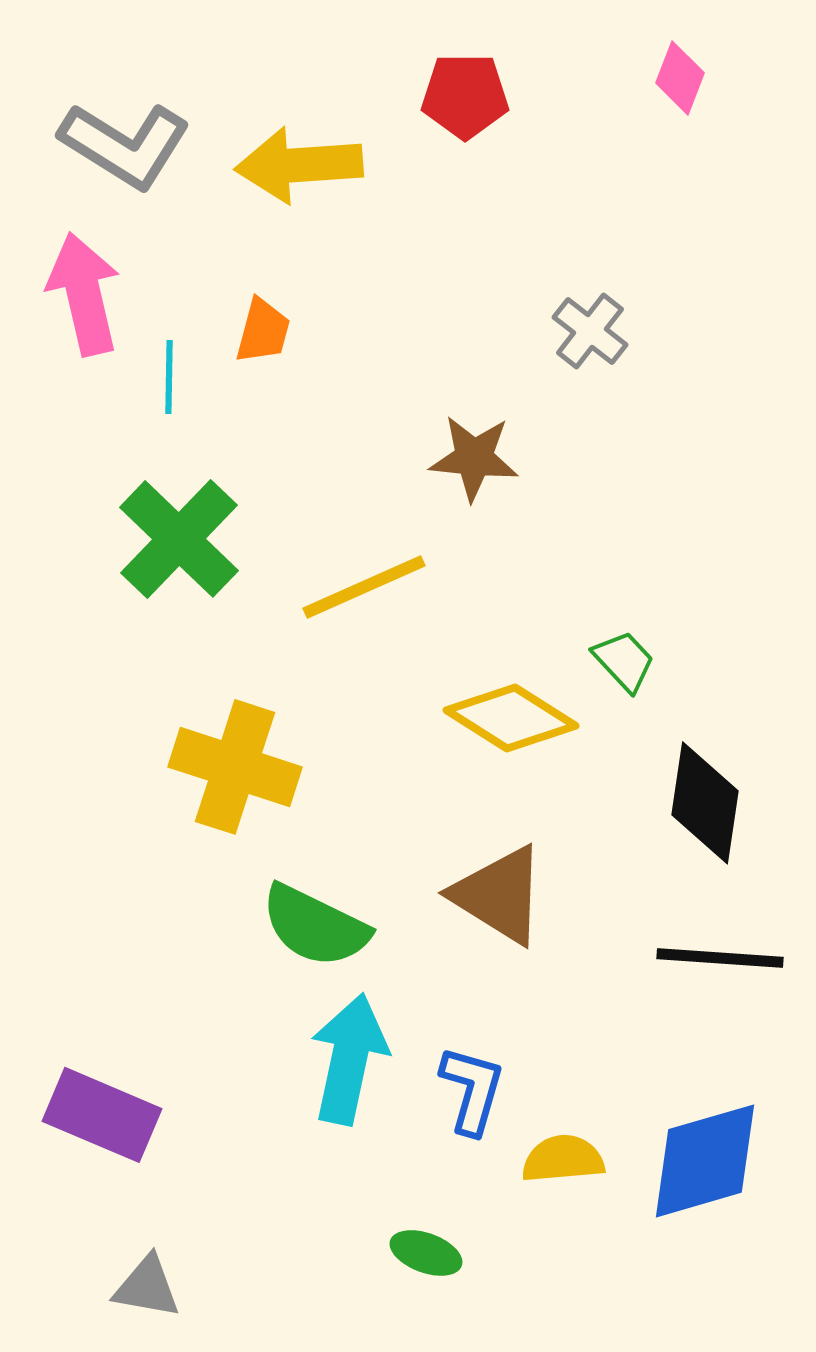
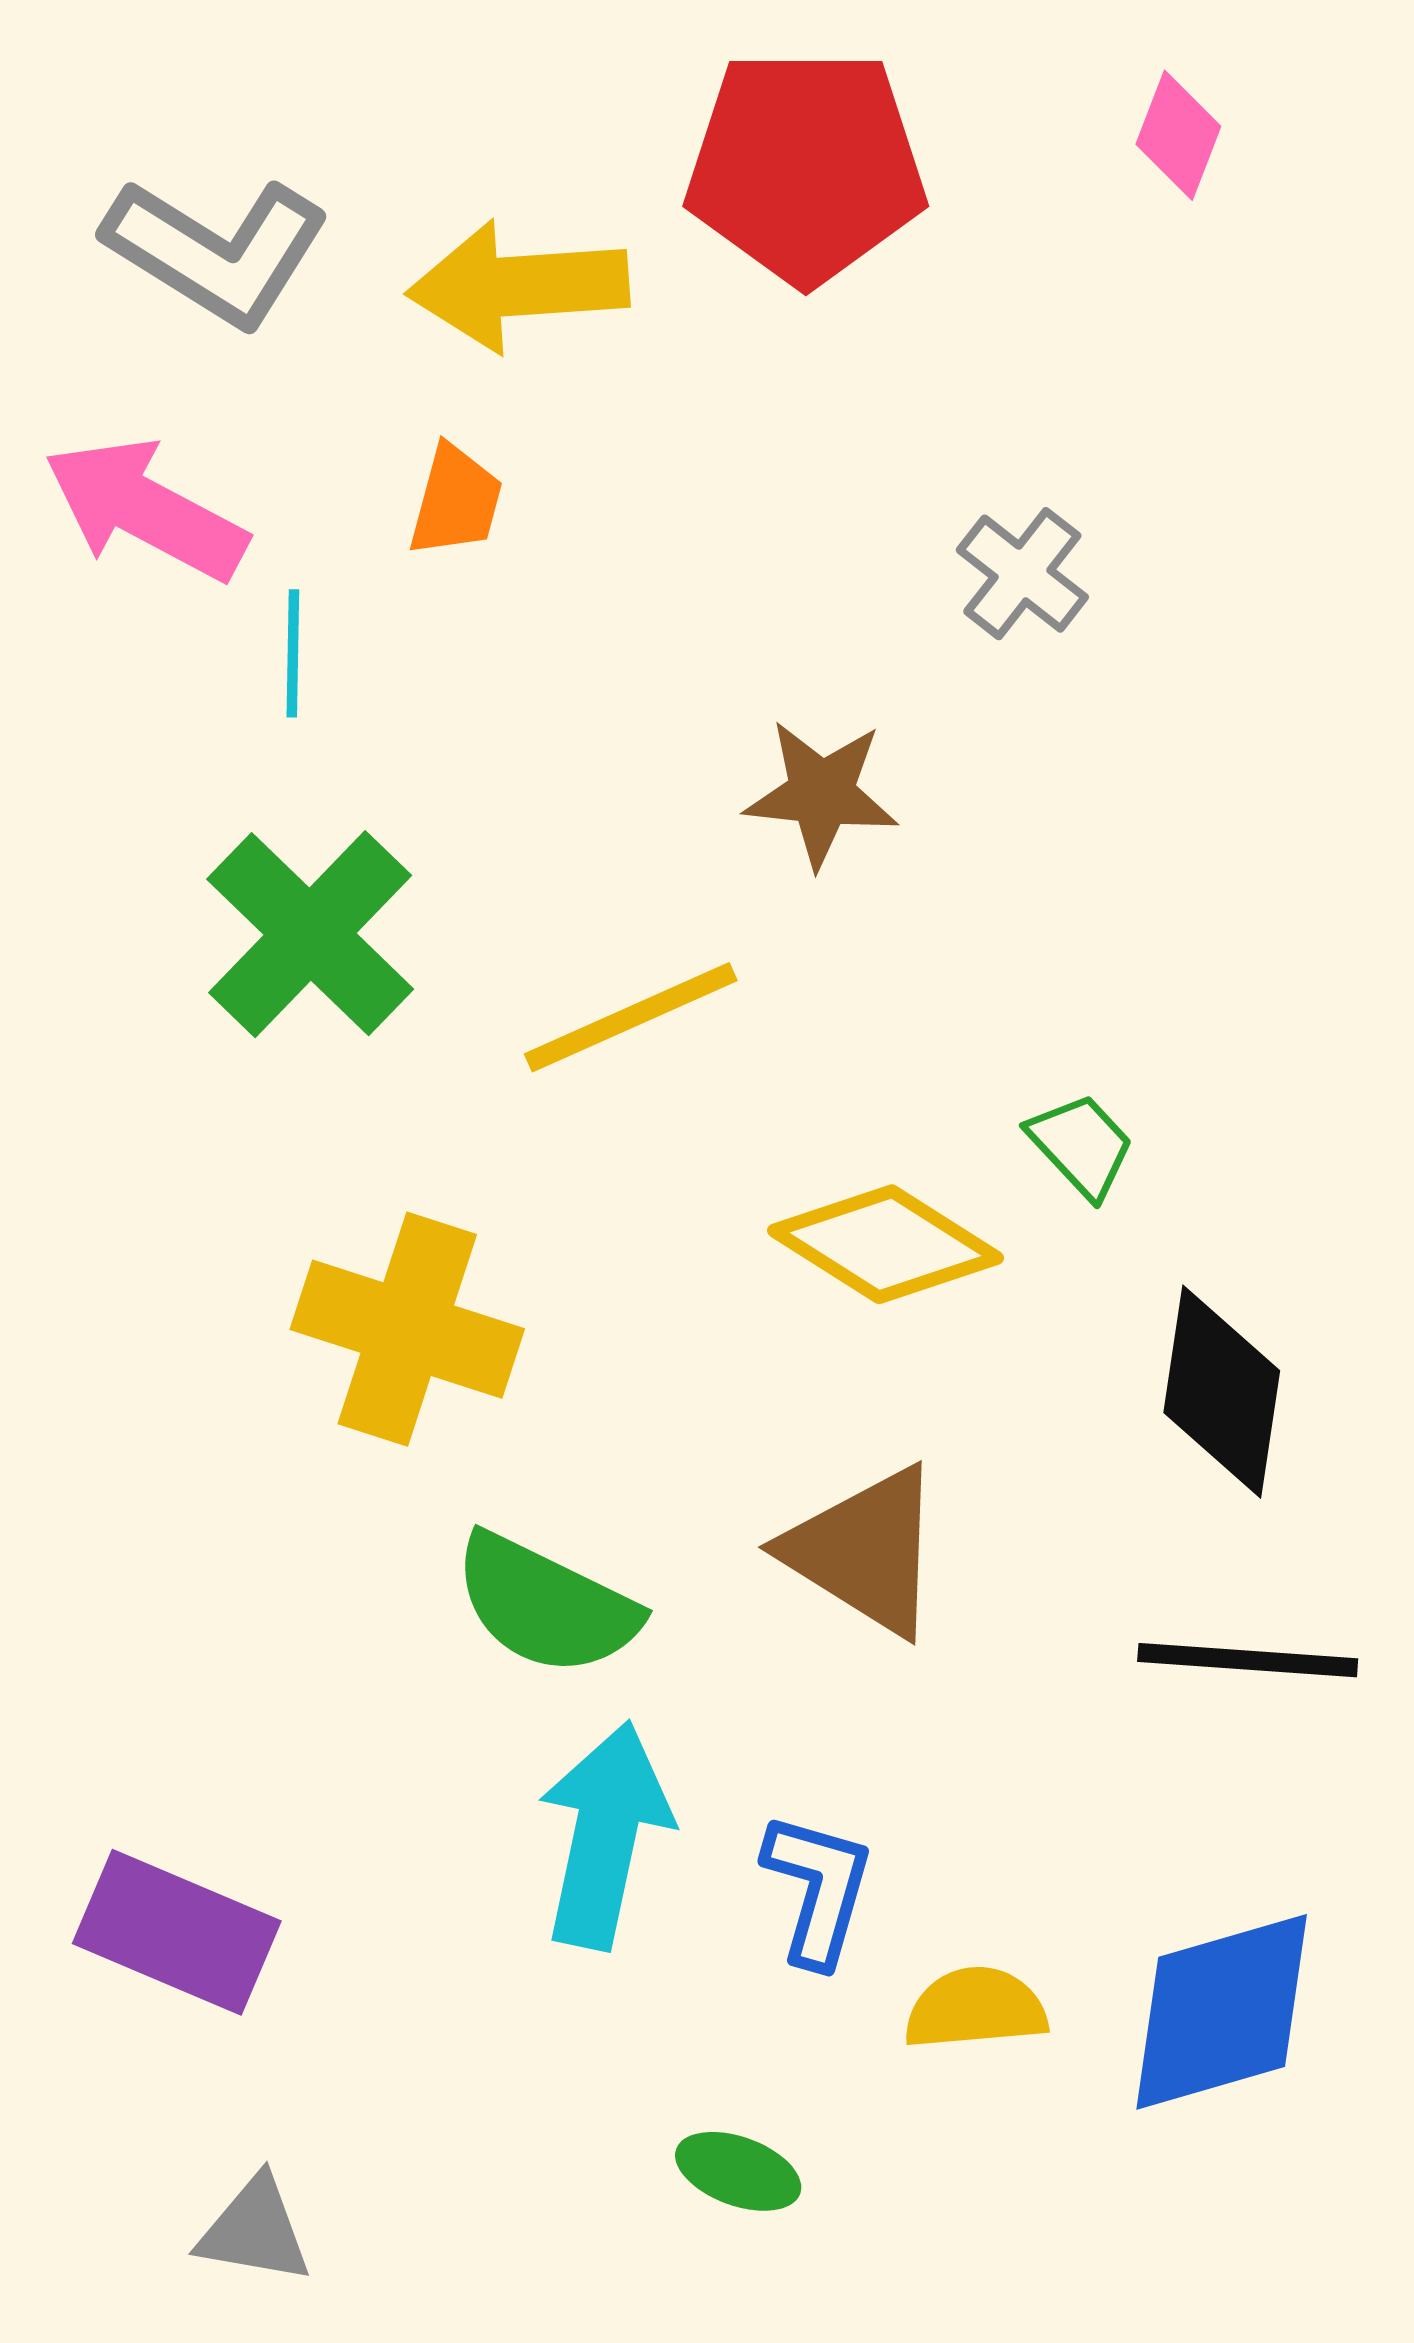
red pentagon: (465, 96) -> (806, 166), size x1.6
pink arrow: (84, 294) -> (146, 509), turned -49
orange trapezoid: (263, 331) -> (456, 501), moved

